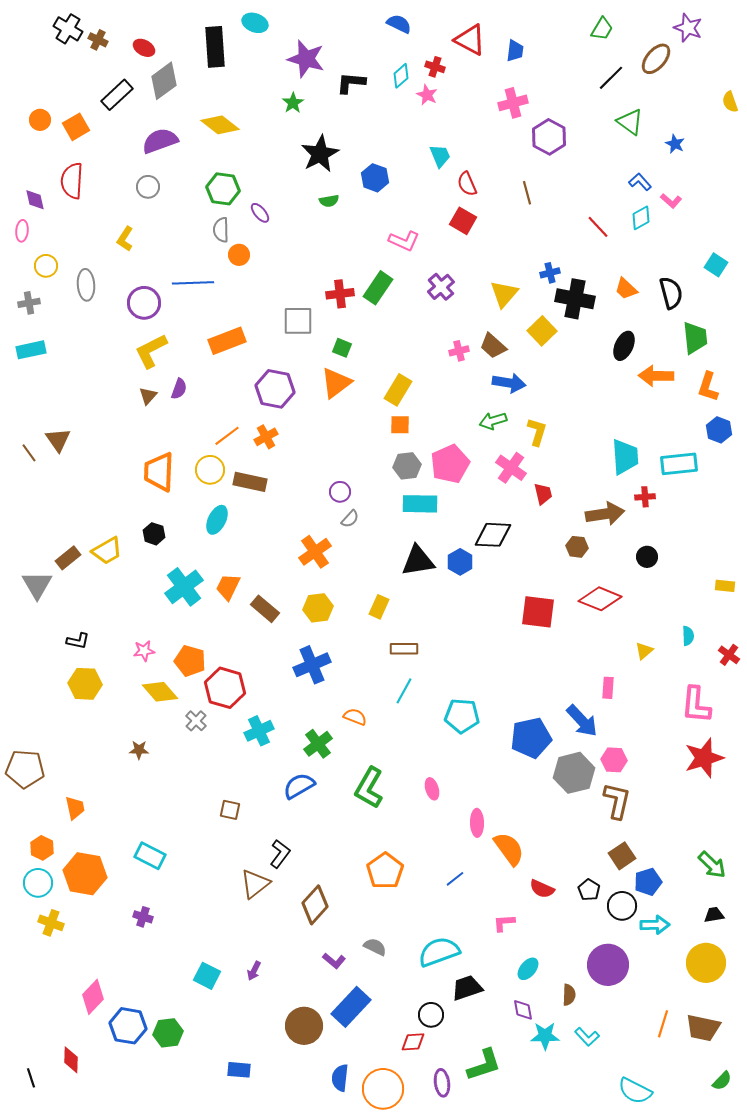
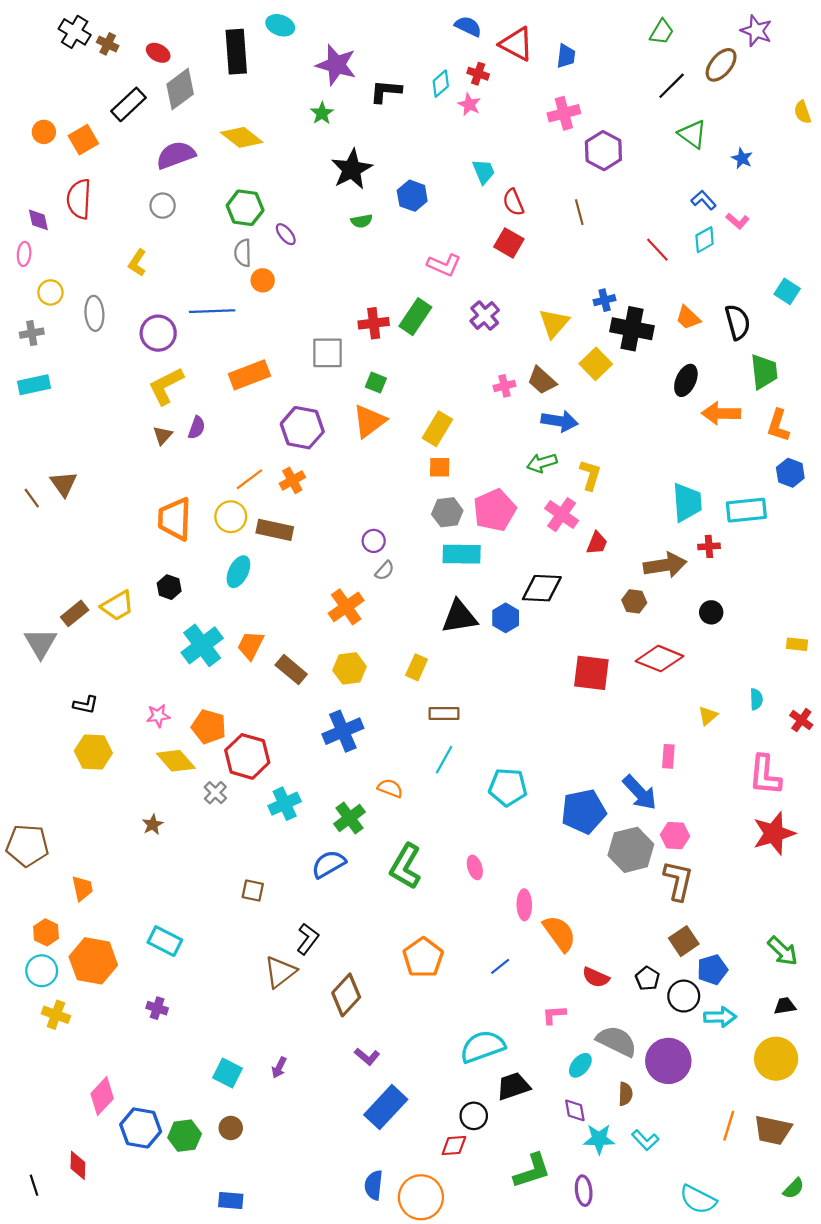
blue semicircle: (399, 24) -> (468, 26), moved
red trapezoid: (543, 494) -> (597, 543), turned 35
brown star: (139, 750) -> (153, 825), turned -30
gray semicircle: (375, 947) -> (617, 1041), moved, size x1.6
brown circle: (304, 1026) -> (231, 1128), moved, size x0.6
blue rectangle: (239, 1070) -> (231, 1201), moved
purple ellipse: (442, 1083) -> (584, 1191), moved

